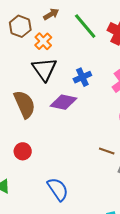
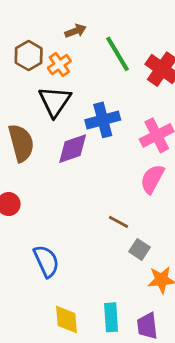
brown hexagon: (20, 26) -> (29, 56), moved
blue cross: (82, 77) -> (103, 120), size x1.4
purple diamond: (63, 102) -> (73, 149), turned -40

